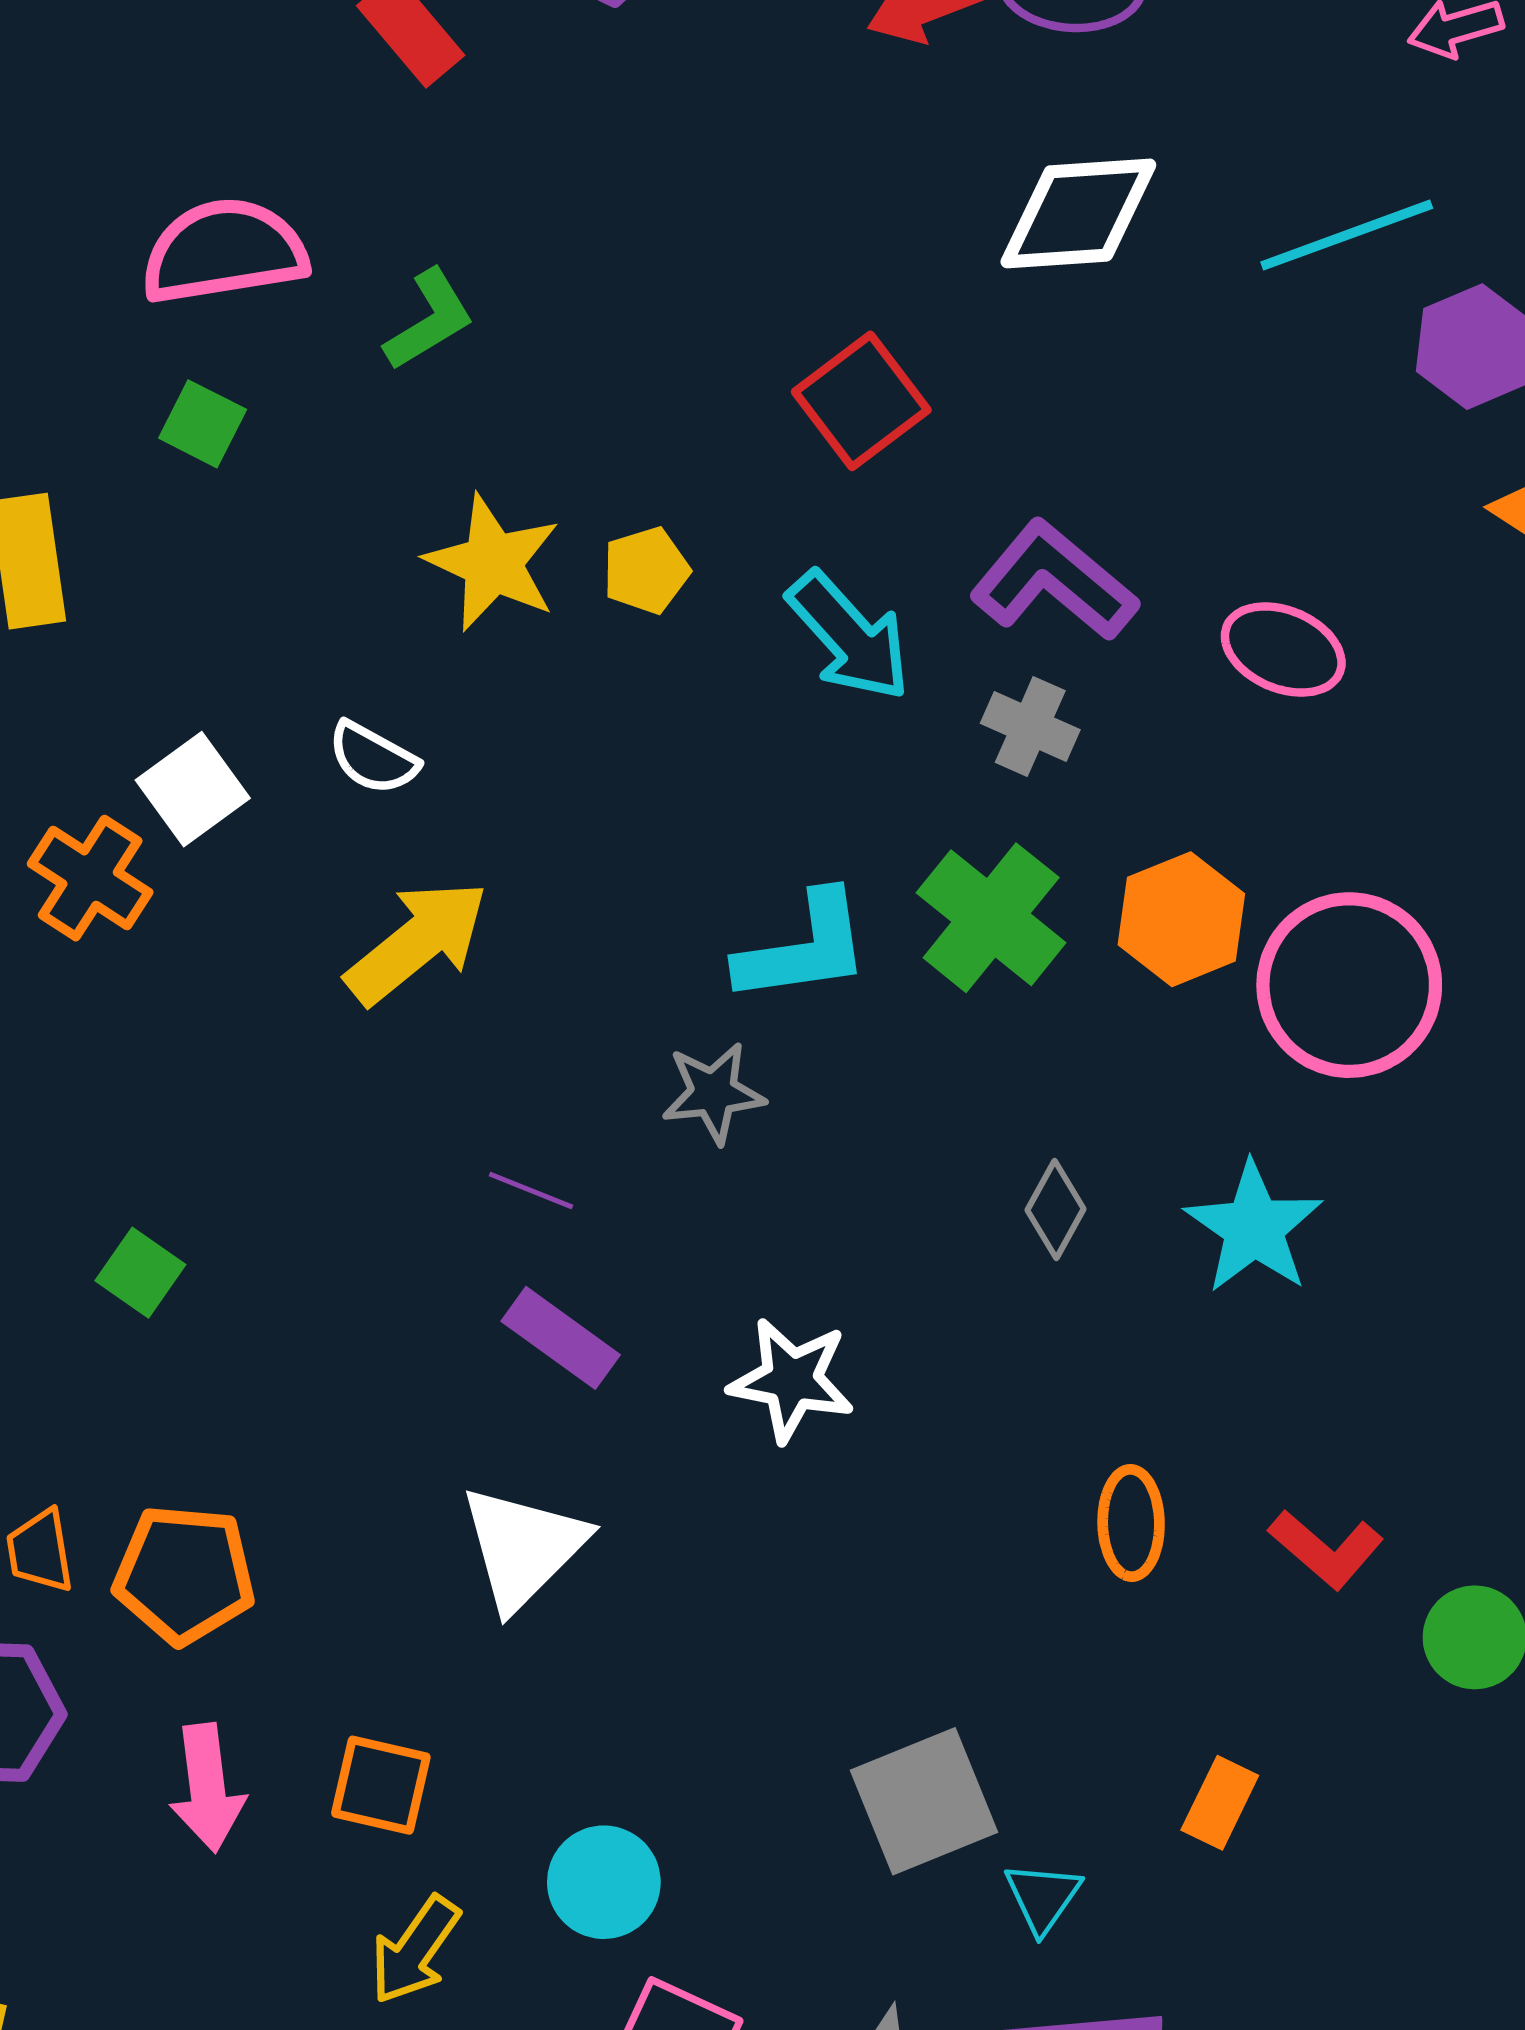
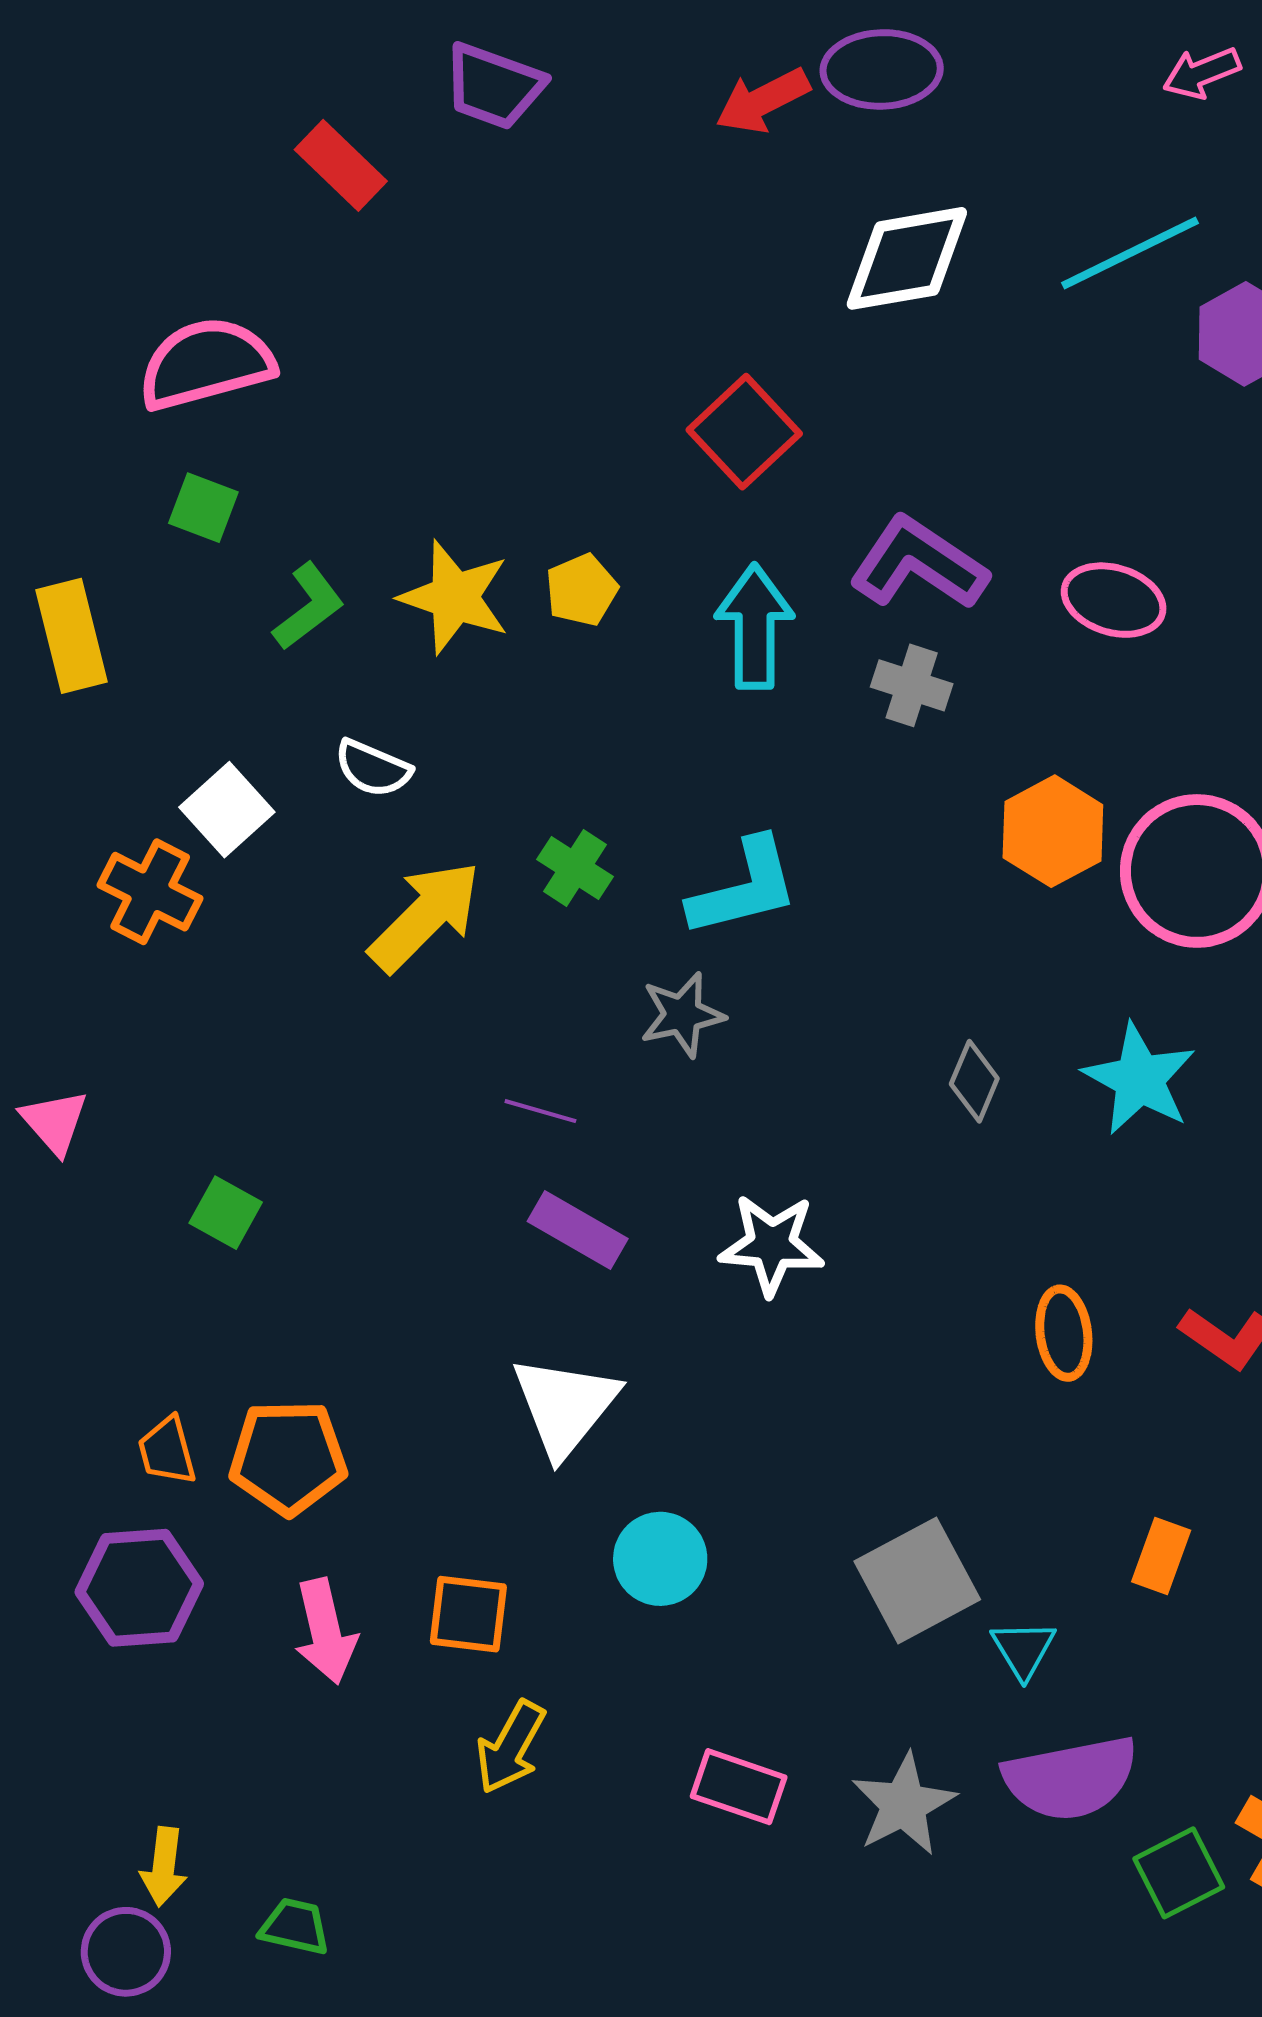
green L-shape: (429, 320) -> (309, 606), moved
cyan arrow: (849, 636) -> (755, 627), turned -132
green cross: (991, 918) -> (575, 868), moved, size x0.6
cyan circle: (604, 1882) -> (660, 1559), moved

